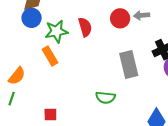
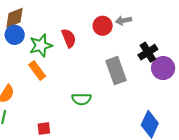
green semicircle: (105, 98) -> (81, 99), moved

